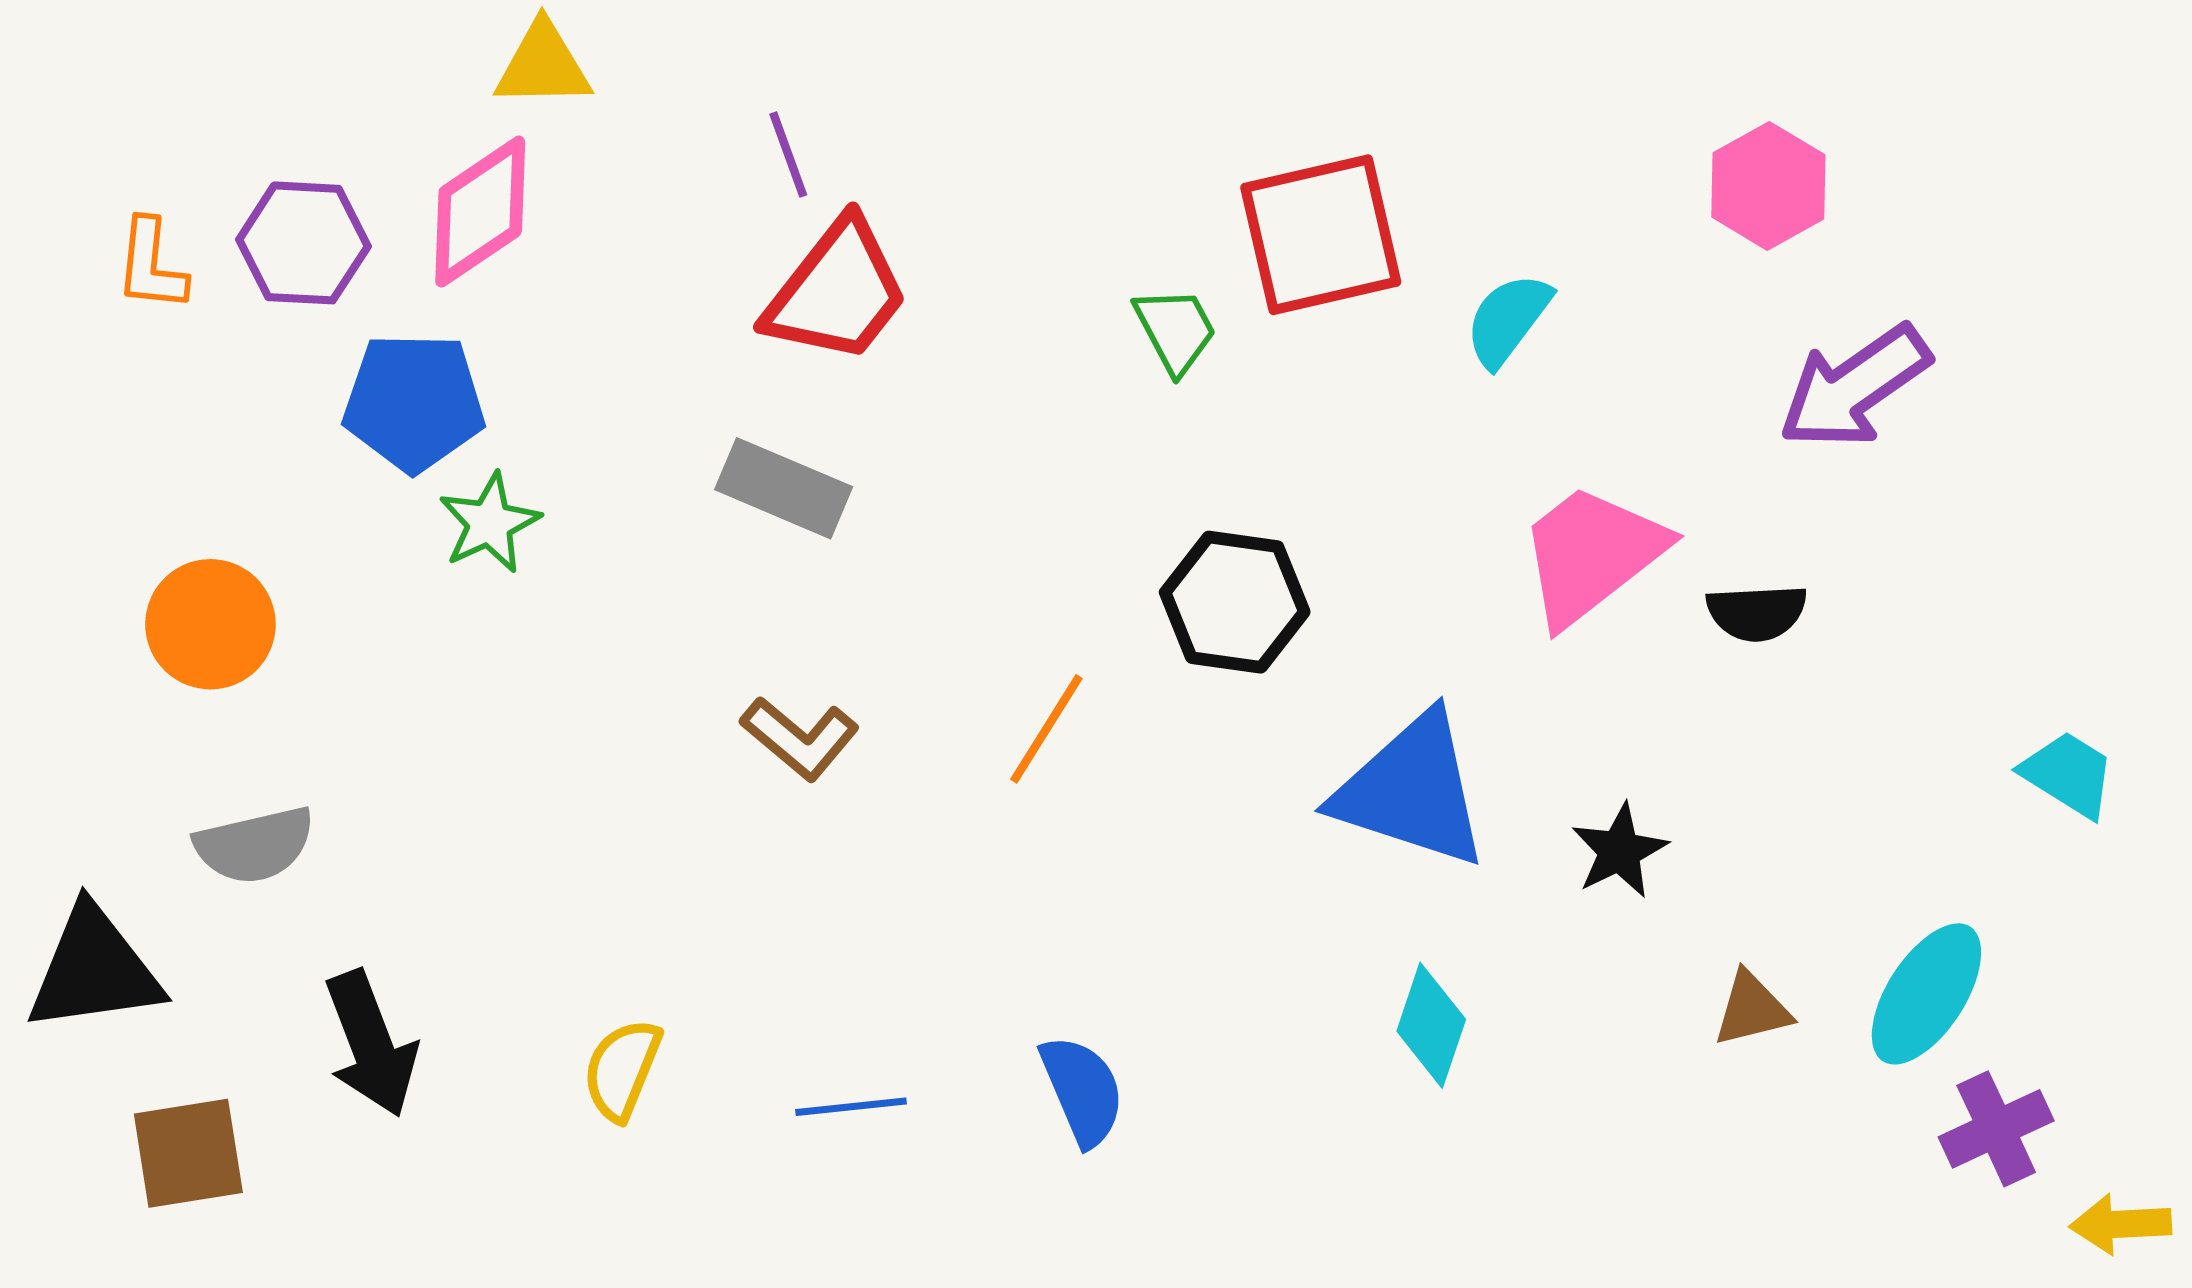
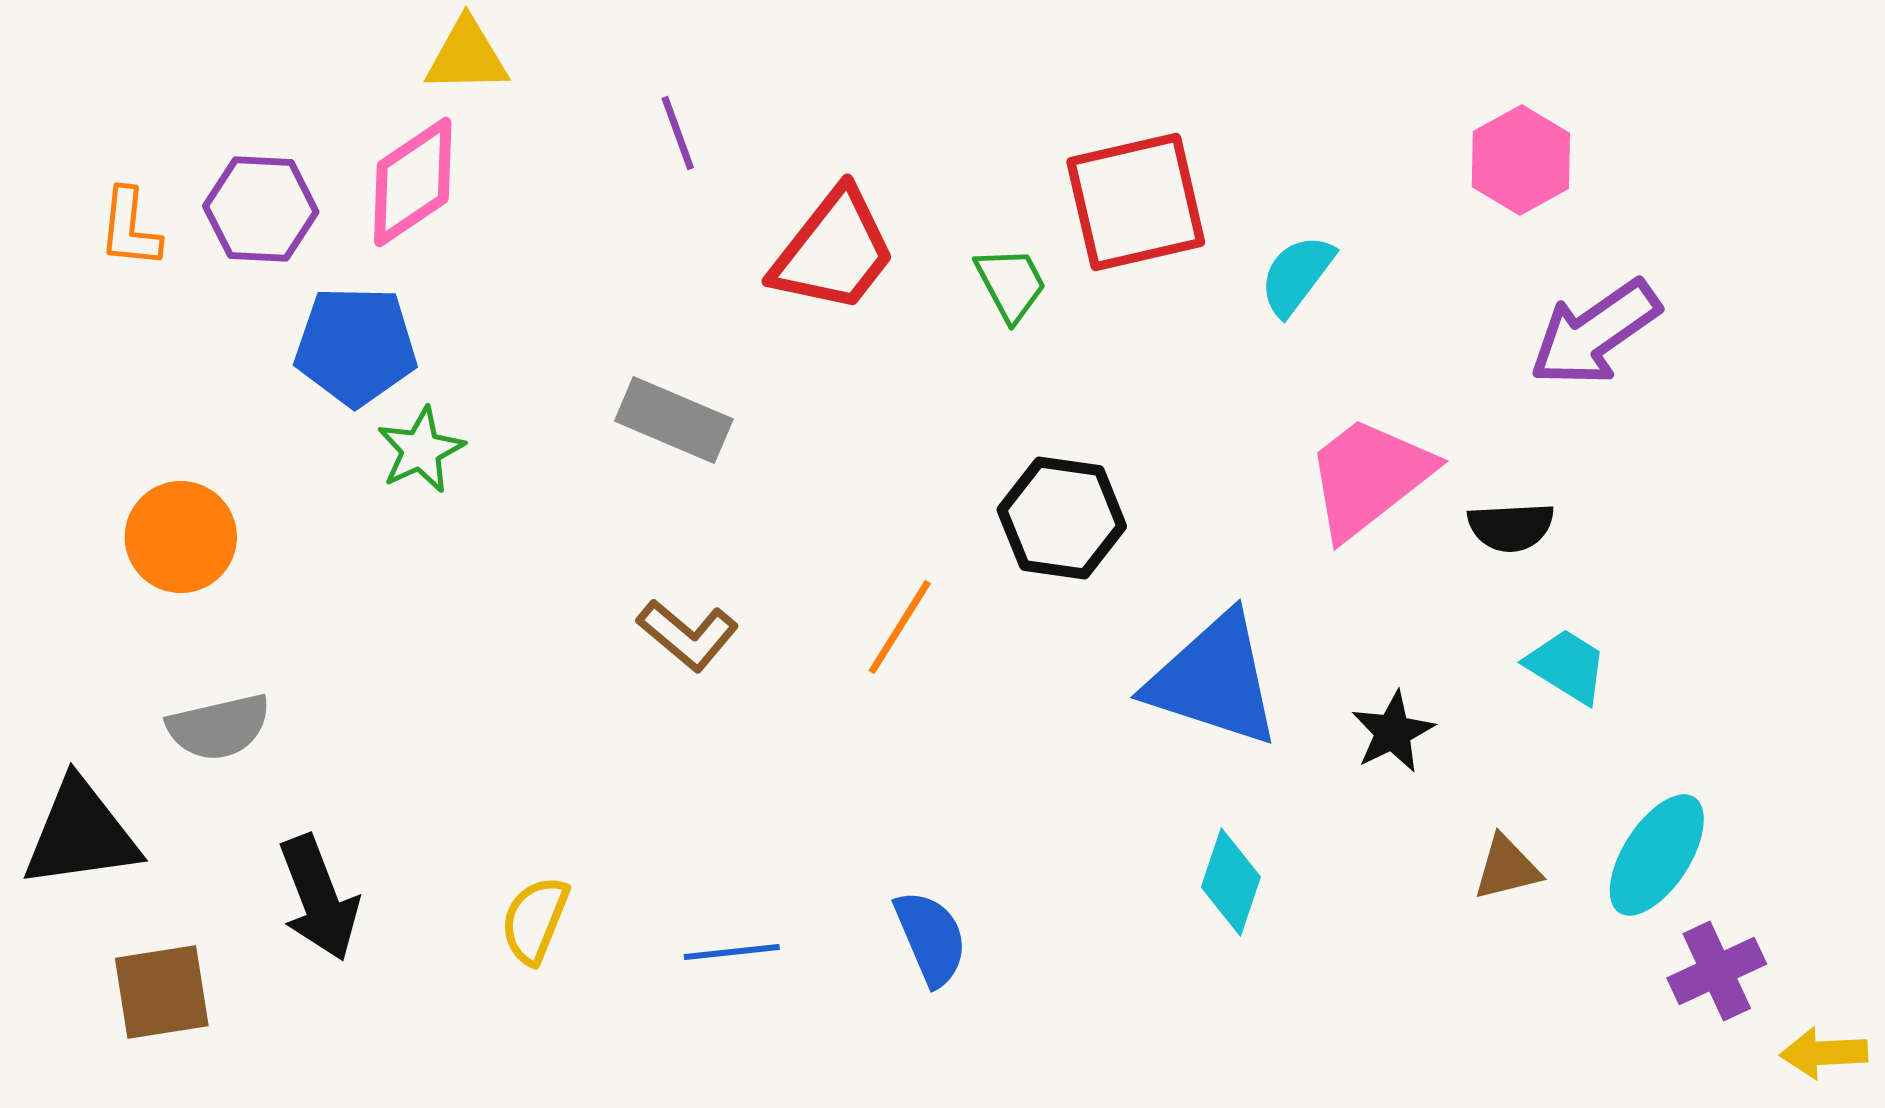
red trapezoid: (837, 292) -> (834, 251), moved
cyan trapezoid: (2068, 774) -> (1567, 666), moved

